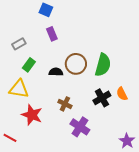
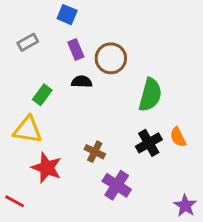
gray rectangle: (19, 44) -> (28, 42), moved
brown circle: (76, 64) -> (111, 58), moved
black semicircle: (56, 72) -> (82, 82), moved

